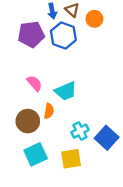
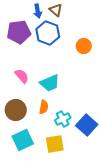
orange circle: (94, 19) -> (84, 46), moved
orange semicircle: (49, 111) -> (44, 107), moved

